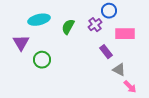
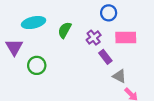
purple cross: (95, 25) -> (94, 38), moved

